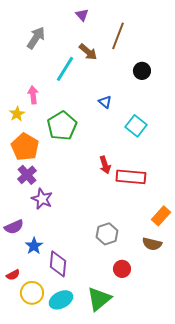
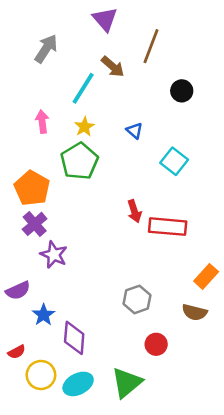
purple triangle: (82, 15) -> (105, 19), size x1.5
yellow star: (17, 114) -> (84, 127), moved

